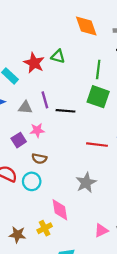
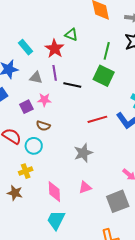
red star: (34, 63) -> (55, 49), moved
red line: (97, 145) -> (97, 119), turned -30
pink diamond: (60, 210) -> (54, 192), moved
yellow cross: (45, 228) -> (26, 171), moved
pink triangle: (101, 230) -> (85, 187), moved

